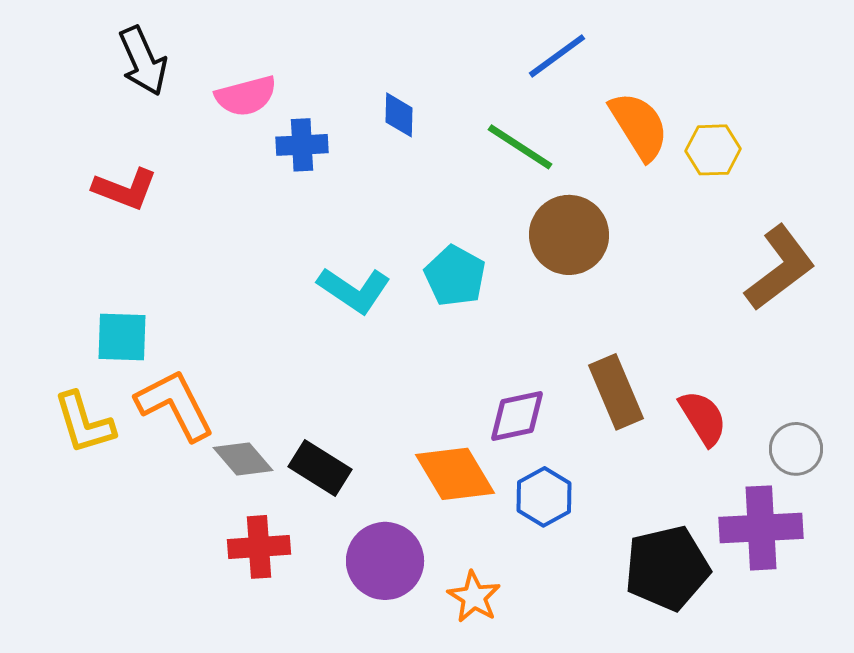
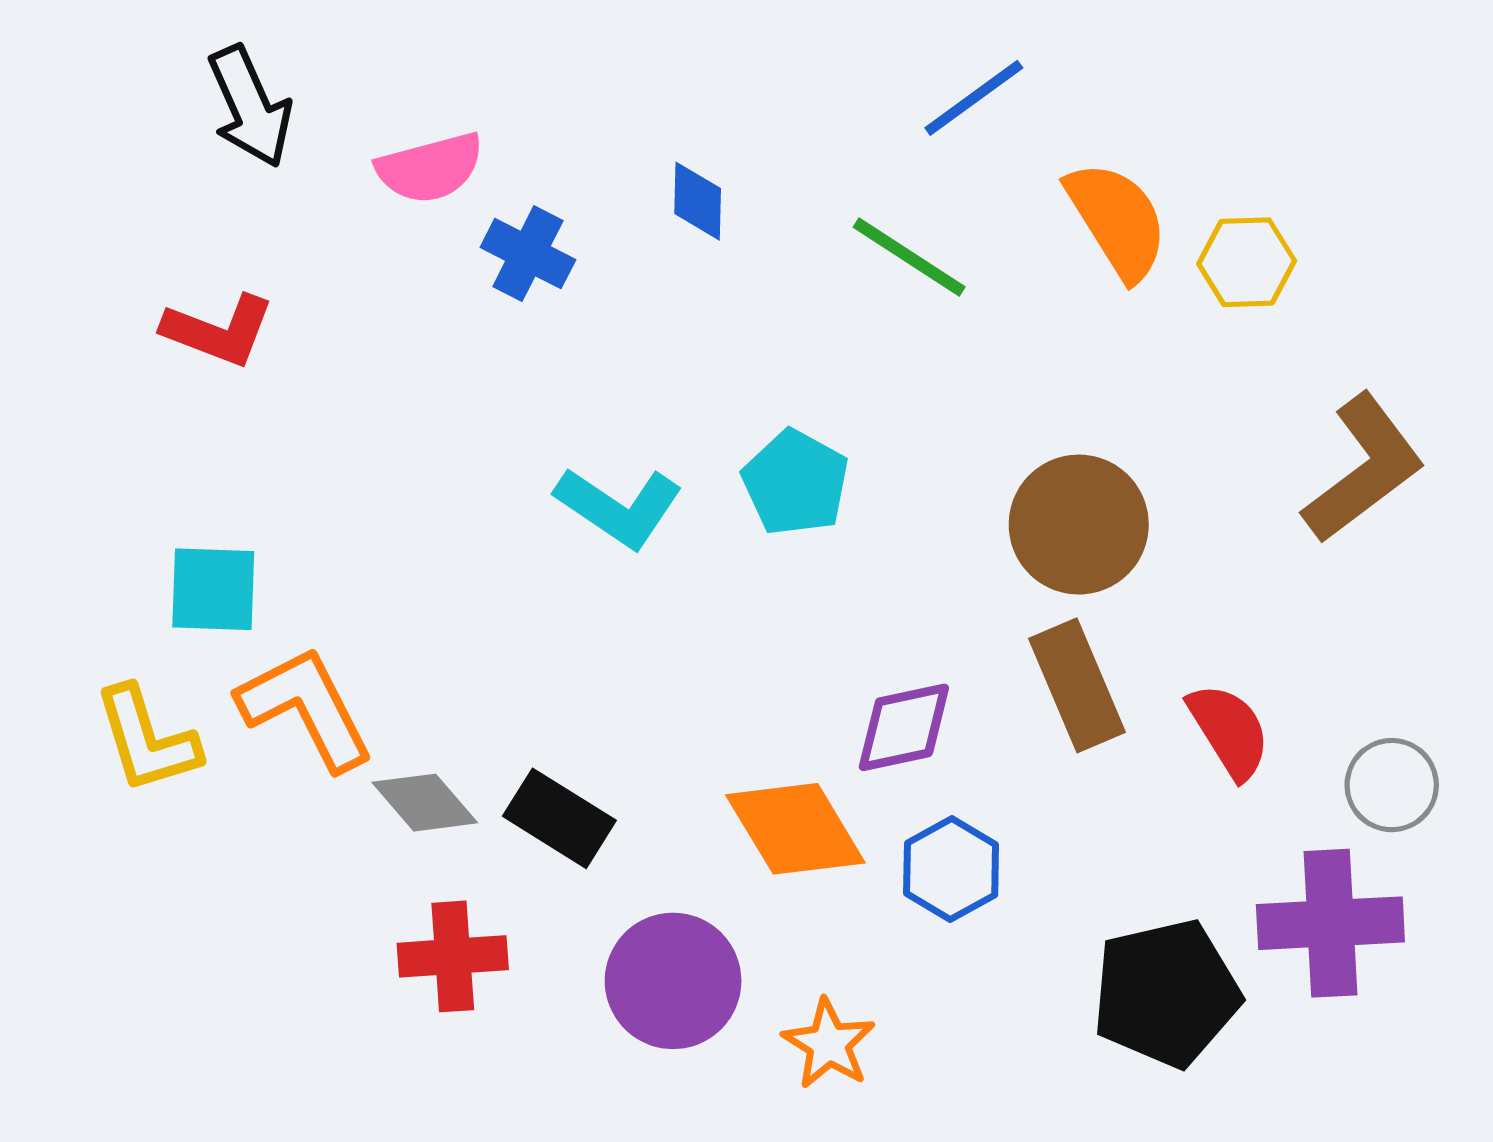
blue cross: (302, 145) -> (528, 254), turned 30
brown circle: (569, 235) -> (1079, 525), moved

